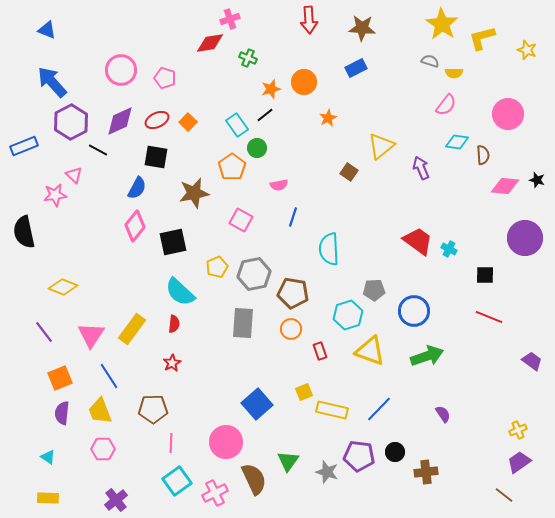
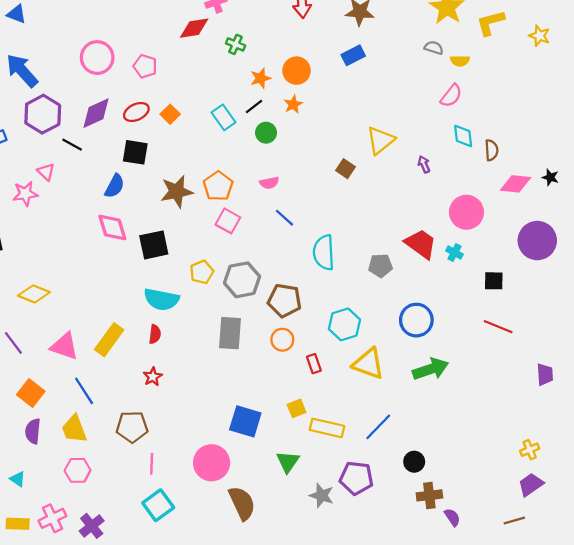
pink circle: (508, 114) -> (466, 212), moved
orange star: (328, 118) -> (293, 104), moved
cyan diamond: (457, 142) -> (463, 136), turned 75
green circle: (257, 148) -> (266, 133), moved
orange pentagon: (232, 167) -> (218, 186), moved
purple arrow: (421, 168) -> (424, 164), size x0.7
blue line: (293, 217) -> (285, 218), turned -66
pink diamond: (135, 226) -> (112, 227), turned -56
gray pentagon: (374, 290) -> (380, 266), moved
cyan semicircle: (180, 292) -> (161, 299), turned -32
pink triangle: (91, 335) -> (64, 346), turned -44
purple trapezoid: (532, 361) -> (545, 375), turned 50
orange square: (60, 378) -> (31, 393), turned -30
blue square: (257, 404) -> (245, 421), turned -32
purple semicircle: (443, 414) -> (452, 517), moved
black circle: (395, 452) -> (414, 462), moved
green triangle: (288, 461) -> (288, 462), moved
pink cross: (215, 493) -> (52, 518), moved
brown line: (504, 495) -> (514, 521), turned -54

